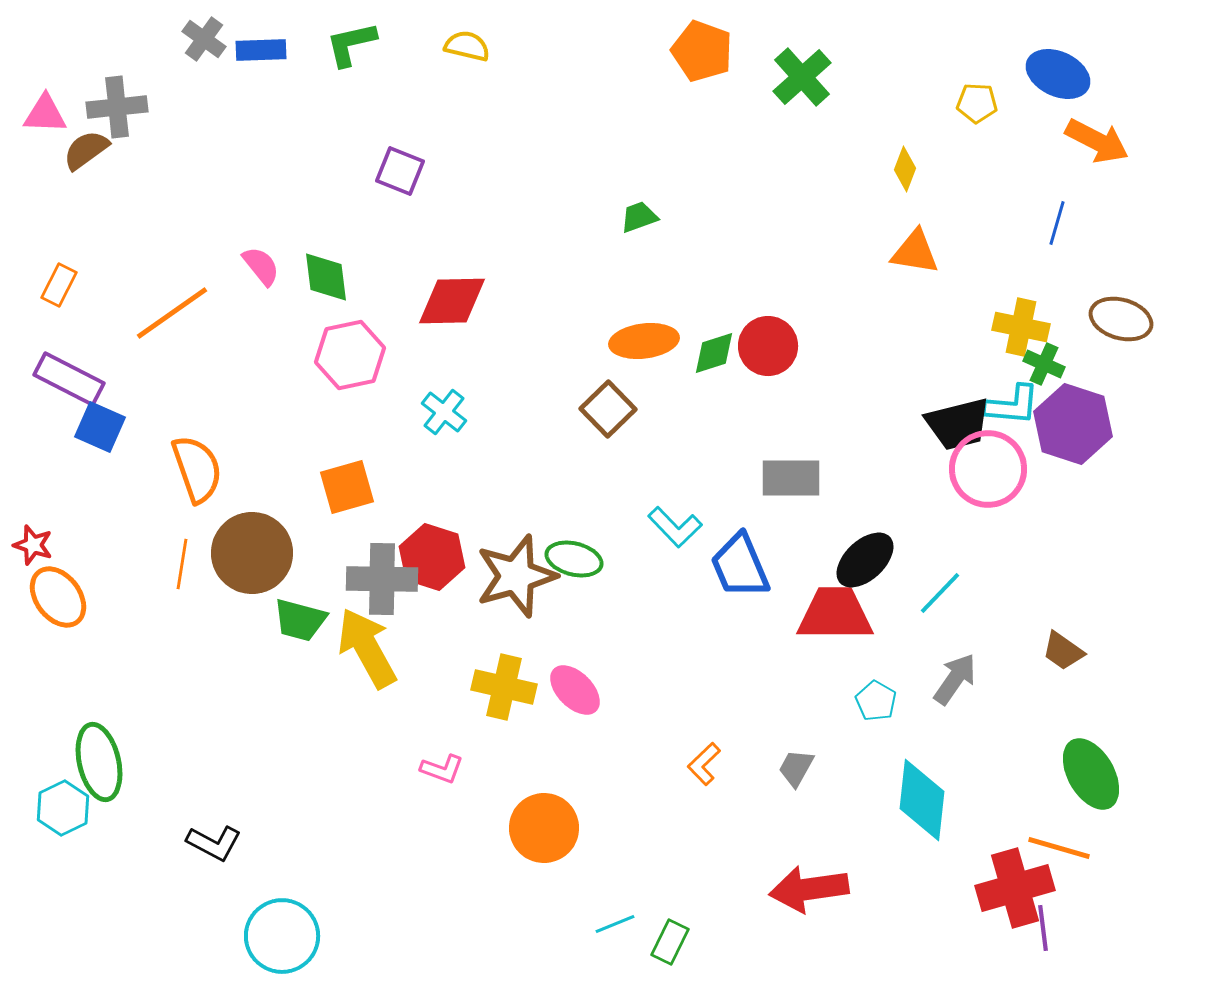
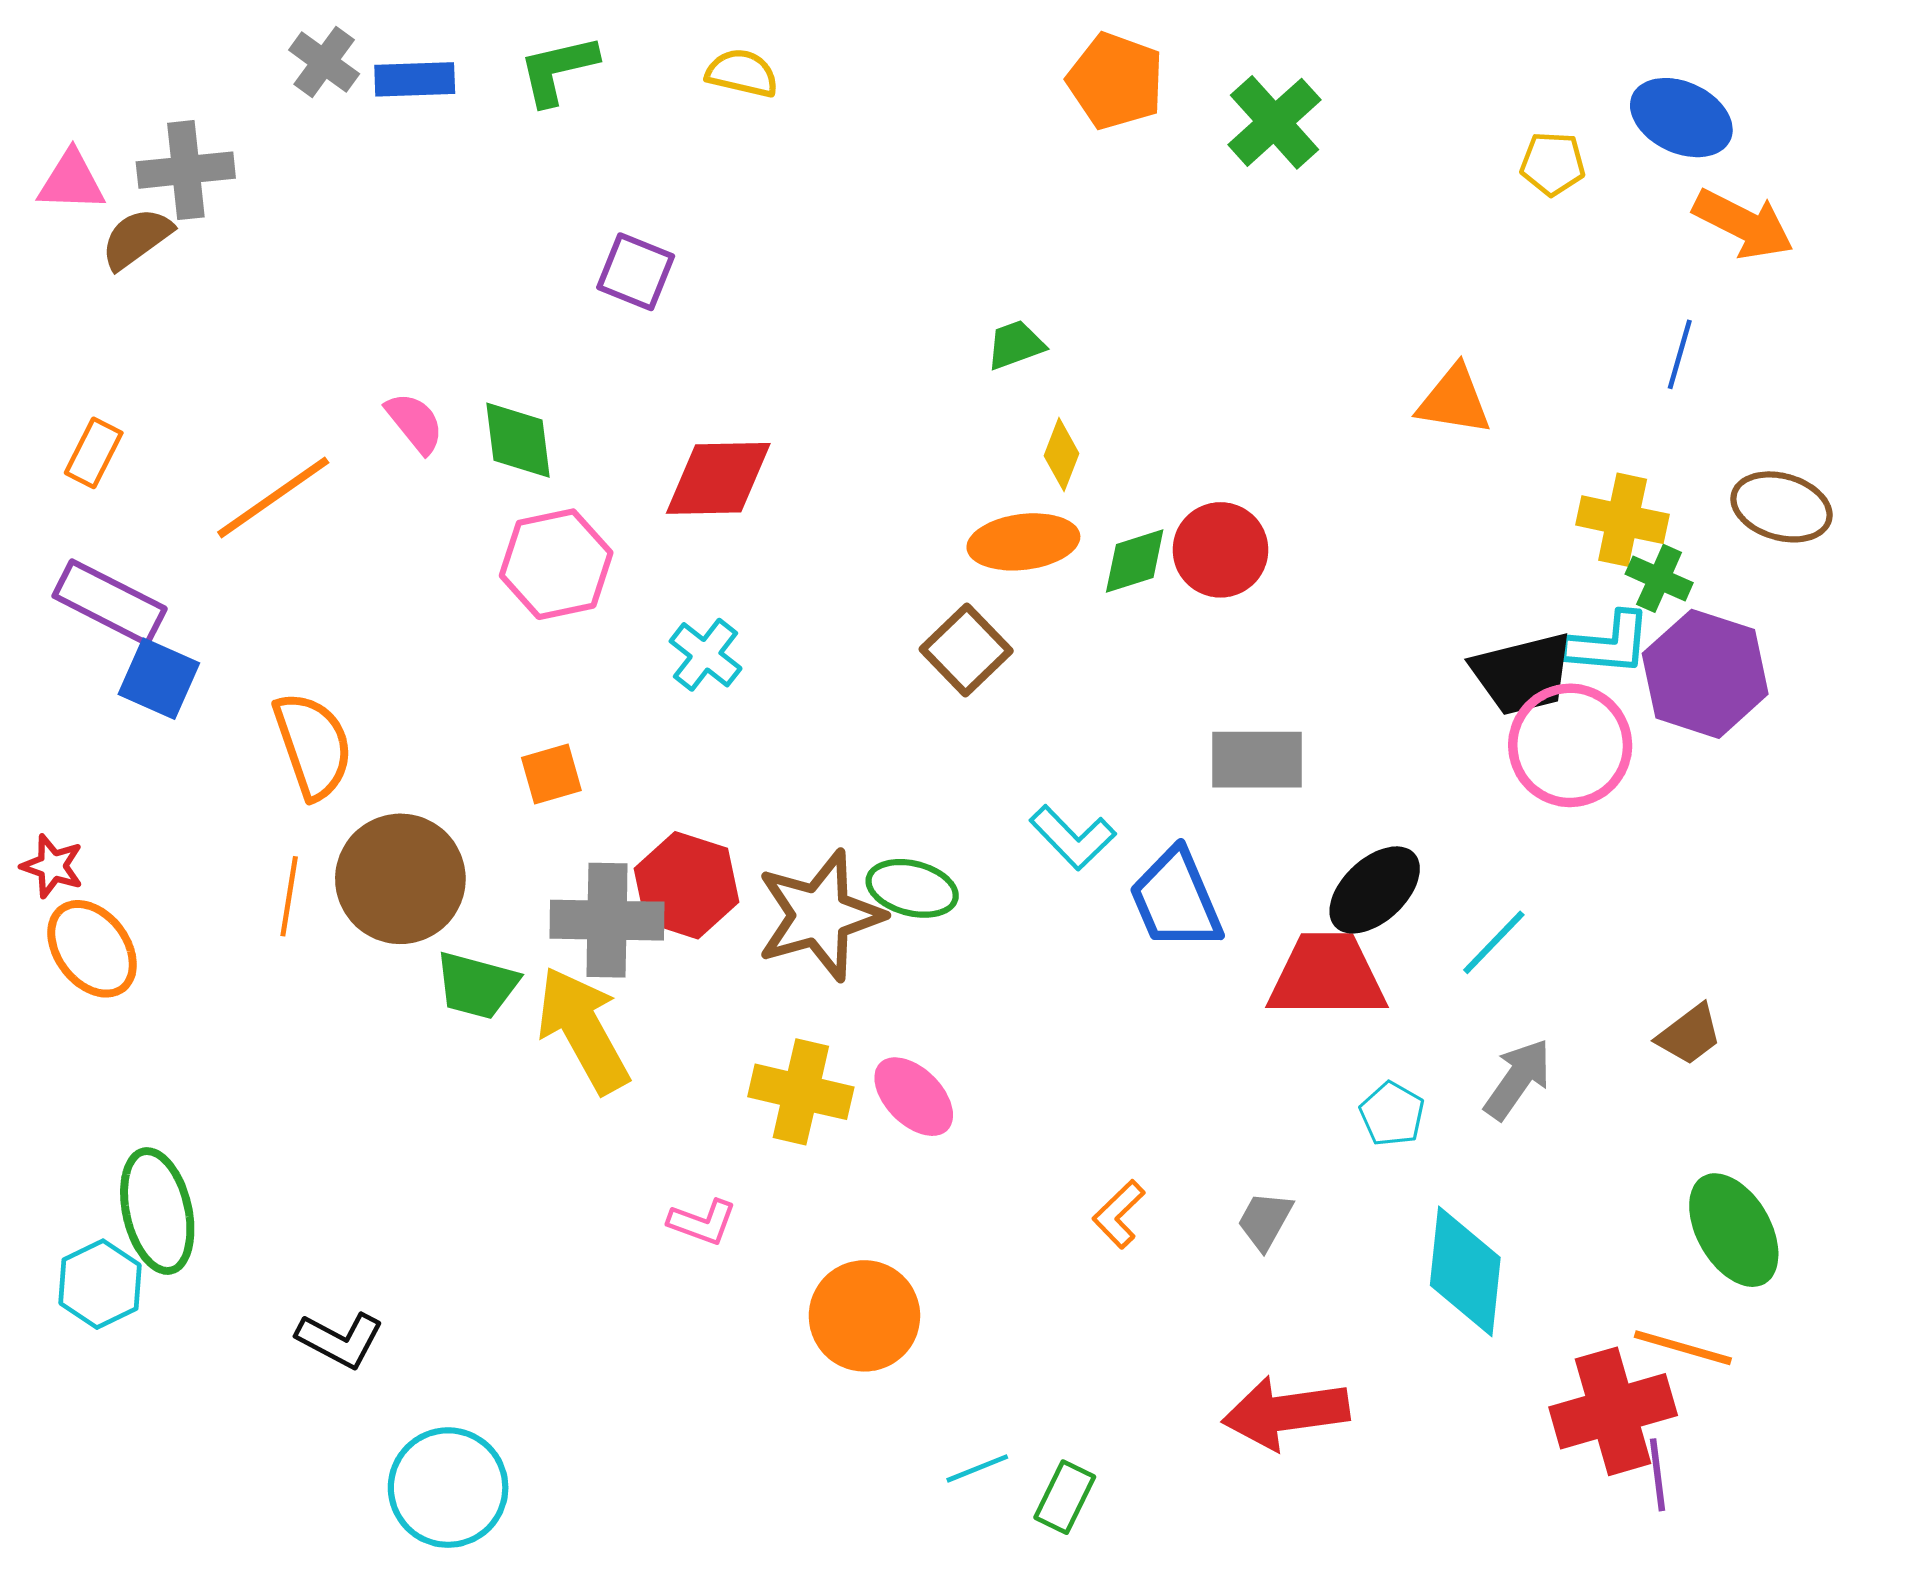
yellow diamond: (905, 169) -> (1062, 455), moved
orange square: (347, 487) -> (551, 774), size x0.7
brown trapezoid: (1063, 651) -> (1689, 1035), turned -72

